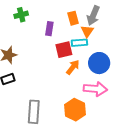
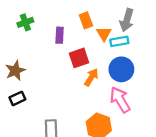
gray arrow: (93, 16) -> (127, 20), moved
cyan rectangle: (79, 43) -> (119, 41), moved
pink arrow: (95, 89) -> (120, 100), turned -120

